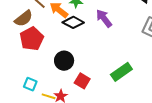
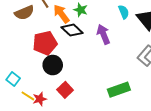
red pentagon: (32, 39) -> (45, 43), moved
green rectangle: (121, 72) -> (119, 90), moved

